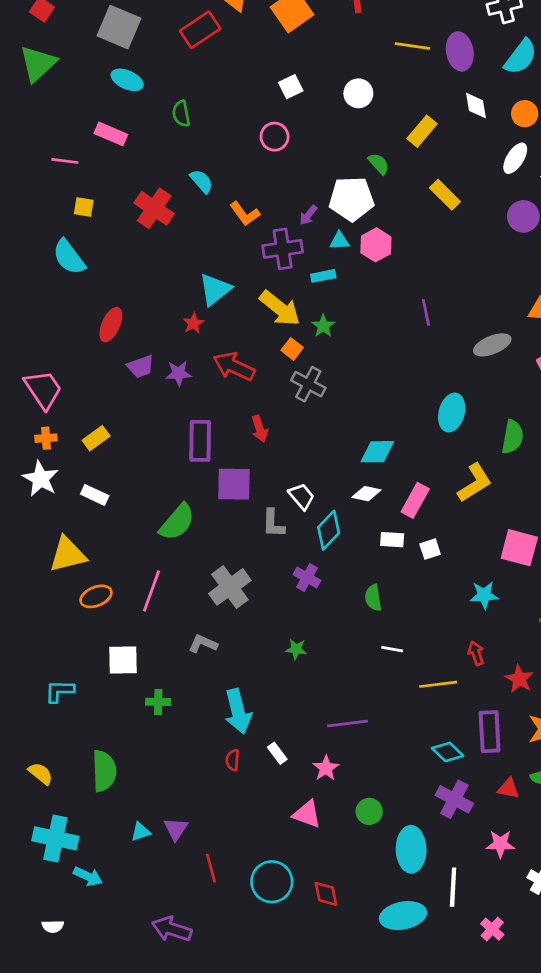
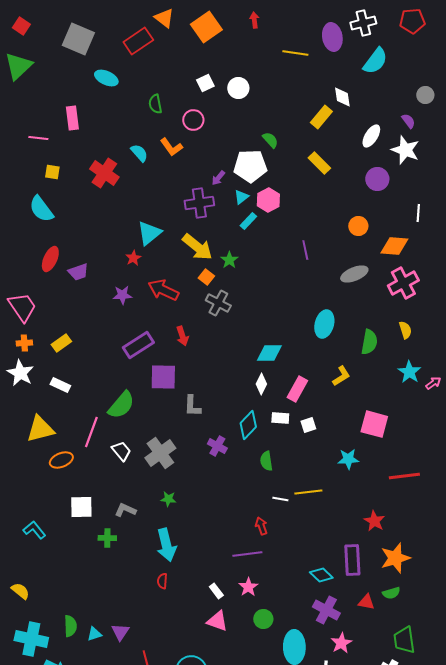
purple ellipse: (460, 51) -> (332, 37), moved
cyan ellipse: (127, 80) -> (106, 78), moved
white circle: (358, 93) -> (238, 88), moved
green semicircle: (181, 114) -> (155, 104), moved
orange circle: (525, 114) -> (358, 226), moved
yellow rectangle: (422, 131) -> (321, 117), moved
pink rectangle: (111, 134) -> (72, 118), turned 60
orange L-shape: (245, 214) -> (171, 147), moved
cyan triangle: (339, 241) -> (241, 197), turned -35
cyan rectangle: (323, 276) -> (248, 221), moved, turned -36
red ellipse: (111, 325) -> (50, 259), moved
purple trapezoid: (141, 367) -> (78, 272), moved
purple rectangle: (200, 441) -> (138, 345), turned 56
yellow L-shape: (475, 483) -> (341, 376), size x0.7
white diamond: (366, 494) -> (261, 384), turned -75
white trapezoid: (302, 496) -> (121, 451), moved
cyan diamond: (329, 530) -> (248, 425), moved
pink line: (151, 591) -> (91, 432), moved
gray L-shape: (203, 644) -> (125, 510), moved
green star: (296, 649) -> (168, 499), moved
red arrow: (476, 653) -> (261, 526), moved
yellow line: (438, 684) -> (308, 492), moved
cyan L-shape: (60, 691) -> (34, 530), turned 50
white rectangle: (277, 753) -> (216, 591), moved
pink star: (326, 768) -> (248, 587), moved
green semicircle: (104, 771) -> (70, 626), moved, size x0.7
pink star: (500, 844) -> (341, 643), moved, turned -30

